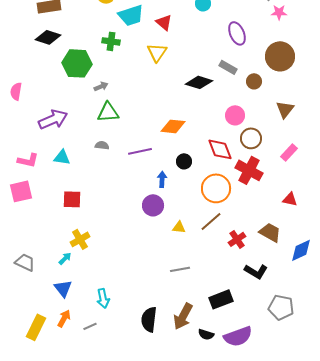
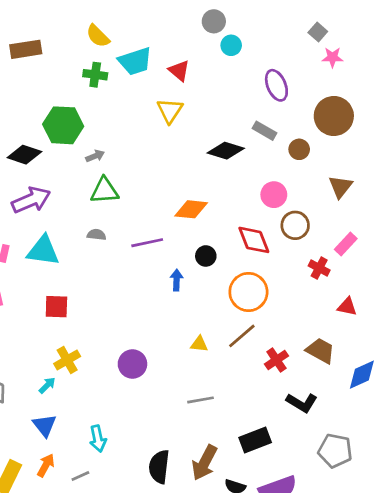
black diamond: (48, 37) -> (24, 155), moved
green cross: (111, 41) -> (95, 75), moved
cyan triangle: (62, 157) -> (43, 251), size x1.5
red cross: (249, 170) -> (319, 268), moved, size x0.6
purple circle: (153, 205) -> (132, 364), moved

